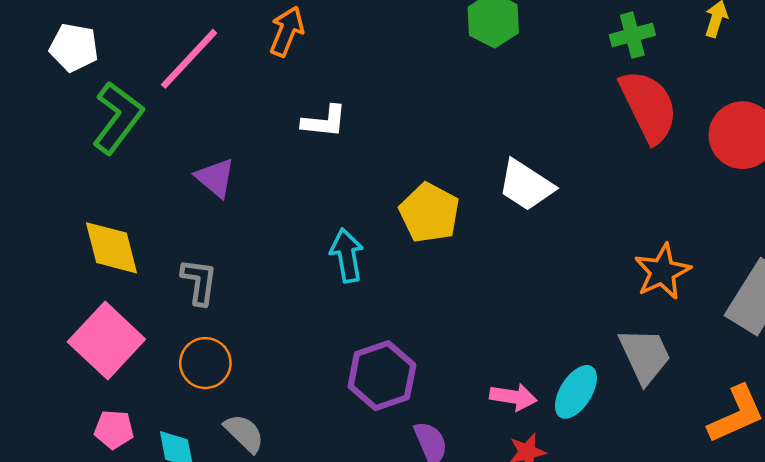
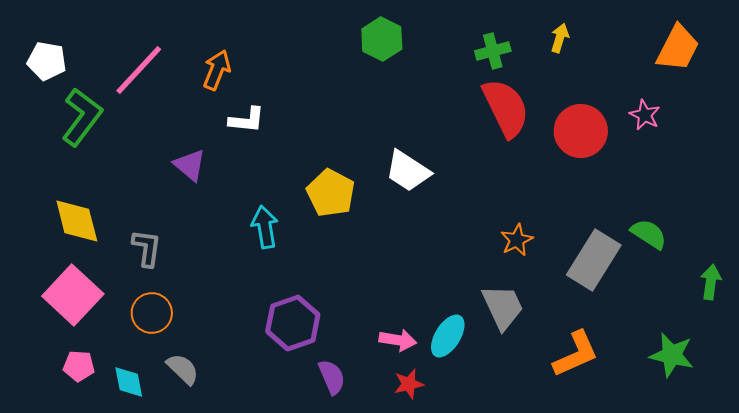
orange arrow: (287, 31) -> (217, 70), moved
purple triangle: (215, 178) -> (190, 165), moved
orange star: (662, 272) -> (517, 240), size x0.7

